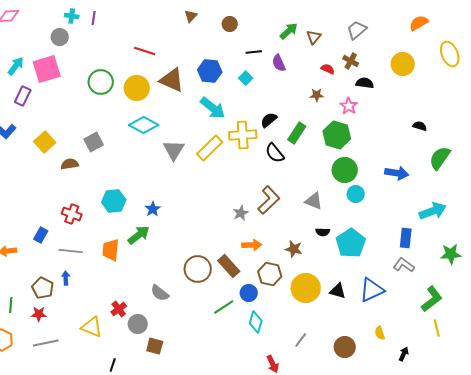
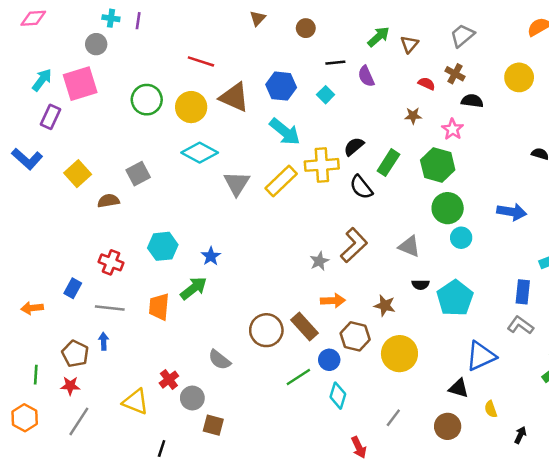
black triangle: (338, 291) -> (459, 388), moved
gray line: (46, 343) -> (79, 421), turned -45

